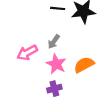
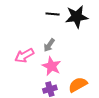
orange semicircle: (84, 65) -> (78, 85), moved

